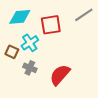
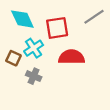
cyan diamond: (20, 17) -> (22, 19), turned 70
red semicircle: (60, 75) -> (72, 57), moved, turned 50

